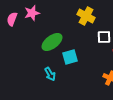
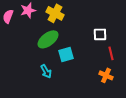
yellow cross: (86, 16) -> (55, 13), moved

